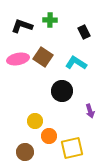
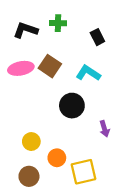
yellow circle: (35, 121) -> (31, 142), moved

